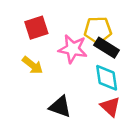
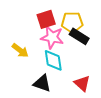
red square: (36, 28) -> (46, 19), moved
cyan diamond: (107, 78) -> (53, 60), moved

